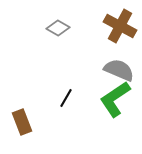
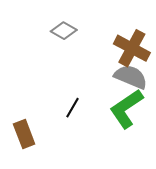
brown cross: (120, 26) -> (132, 48), moved

